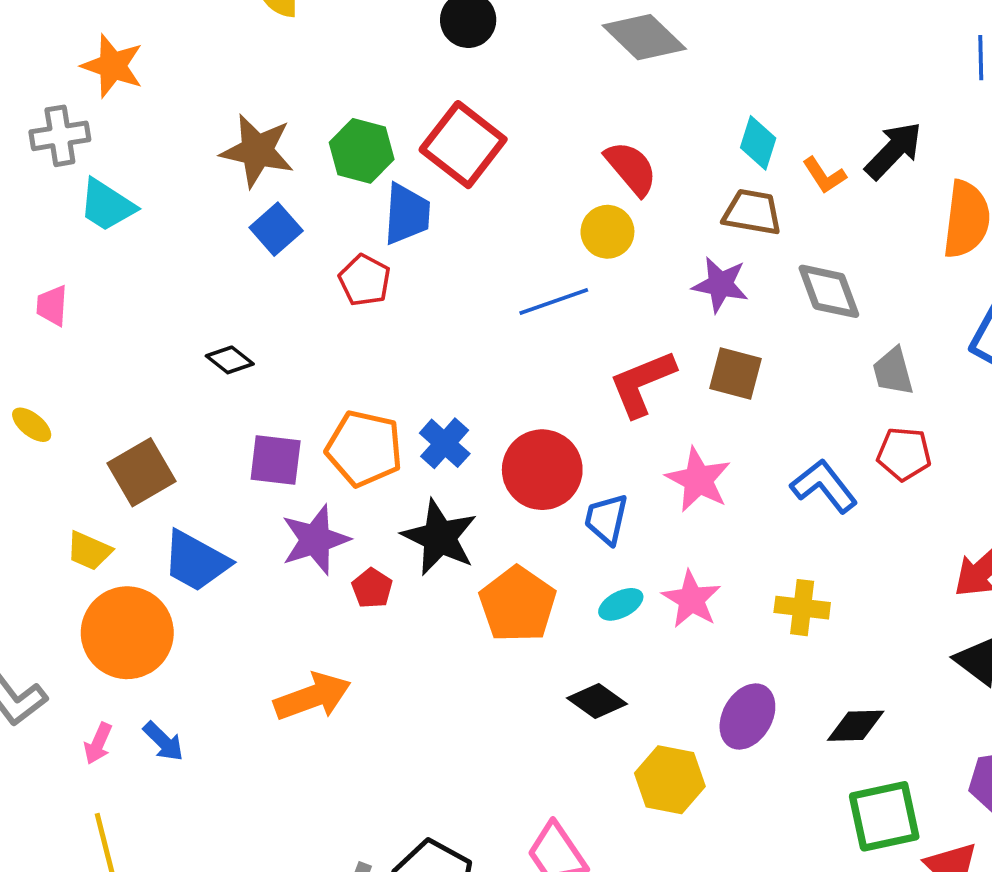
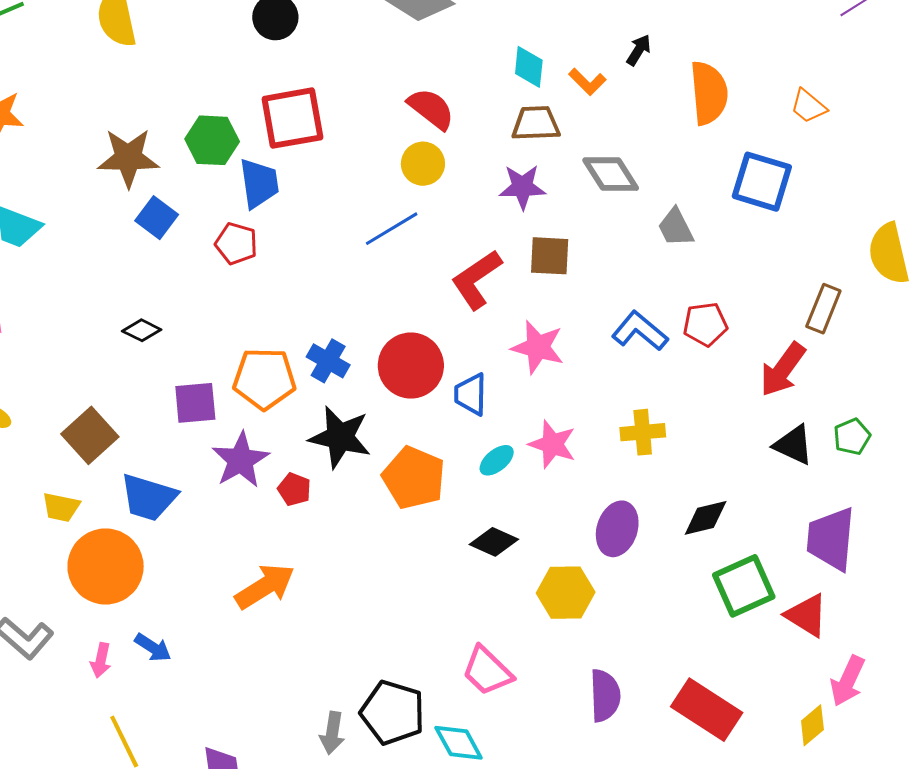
red square: (463, 145) -> (292, 118), turned -36
black arrow: (894, 150) -> (639, 50), size x0.6
red pentagon: (904, 454) -> (705, 324), moved

